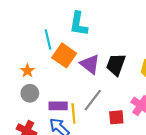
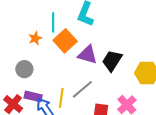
purple triangle: (90, 64) -> (88, 55), turned -35
orange star: (27, 71) -> (35, 38), moved
purple rectangle: (58, 106) -> (33, 96), moved

